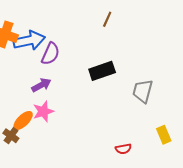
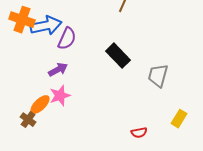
black rectangle: (102, 71) -> (118, 56), turned 65
yellow rectangle: (164, 135) -> (179, 119), turned 54

